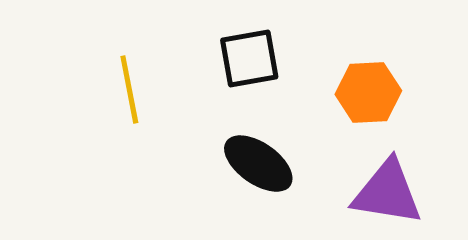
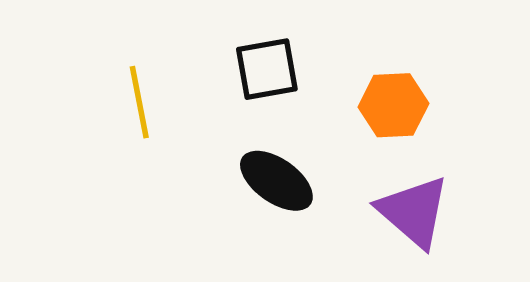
purple triangle: (387, 193) -> (414, 212), turned 32

